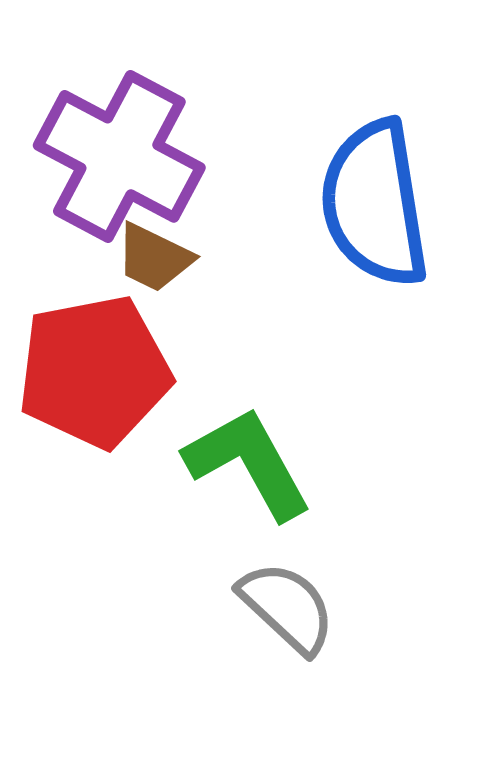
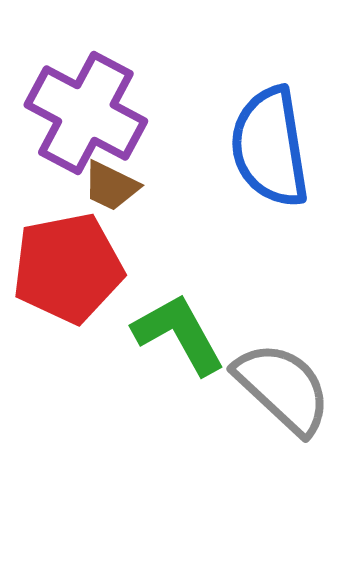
gray semicircle: (287, 607) -> (283, 388), moved, size x1.4

